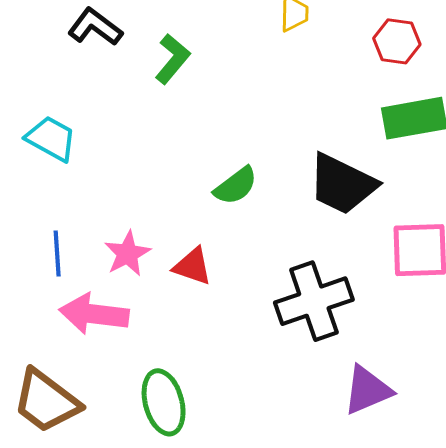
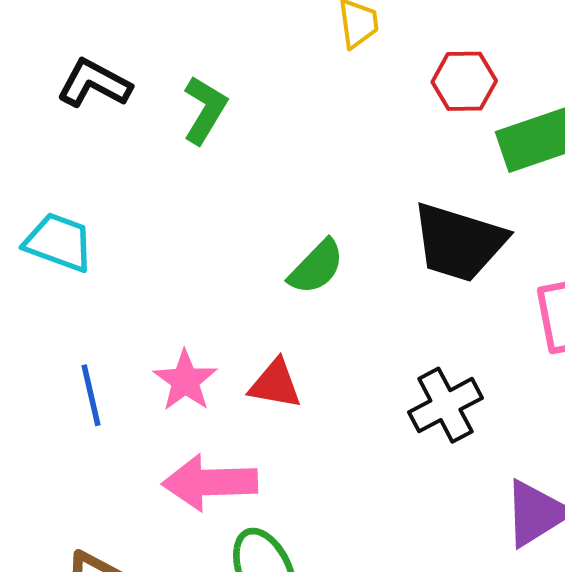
red hexagon: (397, 41) -> (464, 81), moved
black cross: (314, 301) -> (445, 405), size x0.7
pink arrow: (94, 314) -> (210, 482), moved

